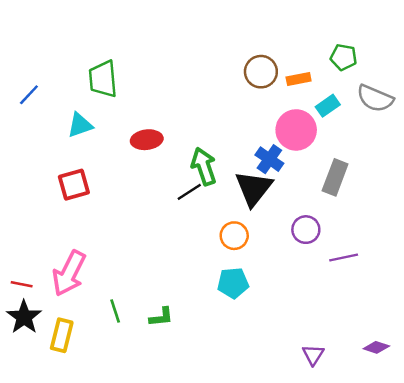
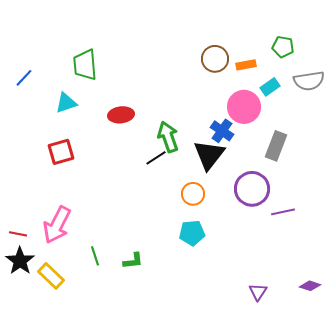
gray semicircle: (375, 98) -> (309, 81), turned -32
purple circle: (306, 230) -> (252, 189), size x1.5
yellow rectangle: (62, 335) -> (51, 276), turned -60

